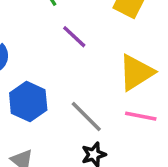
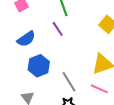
purple line: (74, 37) -> (58, 29), moved

